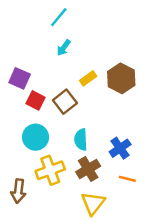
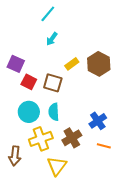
brown square: (65, 102) -> (53, 83), turned -36
cyan semicircle: (81, 140) -> (54, 112), moved
yellow triangle: (93, 203) -> (57, 166), moved

